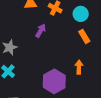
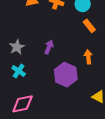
purple arrow: (41, 31) -> (49, 47), moved

